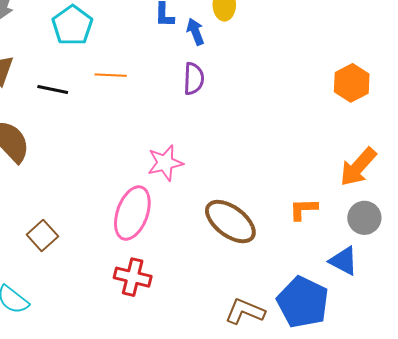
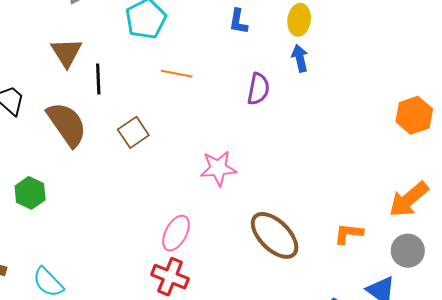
blue arrow: (195, 32) -> (300, 58), moved
black line: (53, 89) -> (98, 79), moved, turned 68
pink ellipse: (132, 213) -> (176, 233), moved, size x0.7
brown square: (42, 236) -> (133, 132), moved

